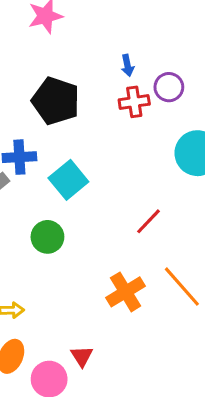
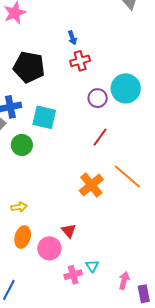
purple circle: (169, 87) -> (98, 98), moved
cyan square: (68, 180) -> (44, 117), turned -30
green circle: (47, 237) -> (22, 145), moved

